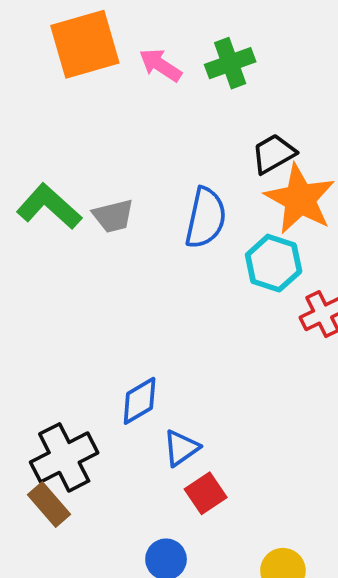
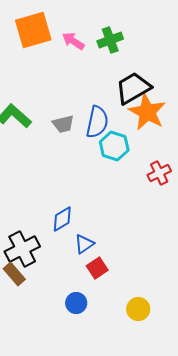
black trapezoid: (274, 154) -> (133, 88), size x1.5
gray trapezoid: (113, 216) -> (63, 124), moved
cyan hexagon: (274, 263) -> (114, 146), moved

